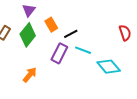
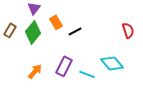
cyan line: (83, 50) -> (87, 74), moved
purple rectangle: (59, 53) -> (64, 66), moved

